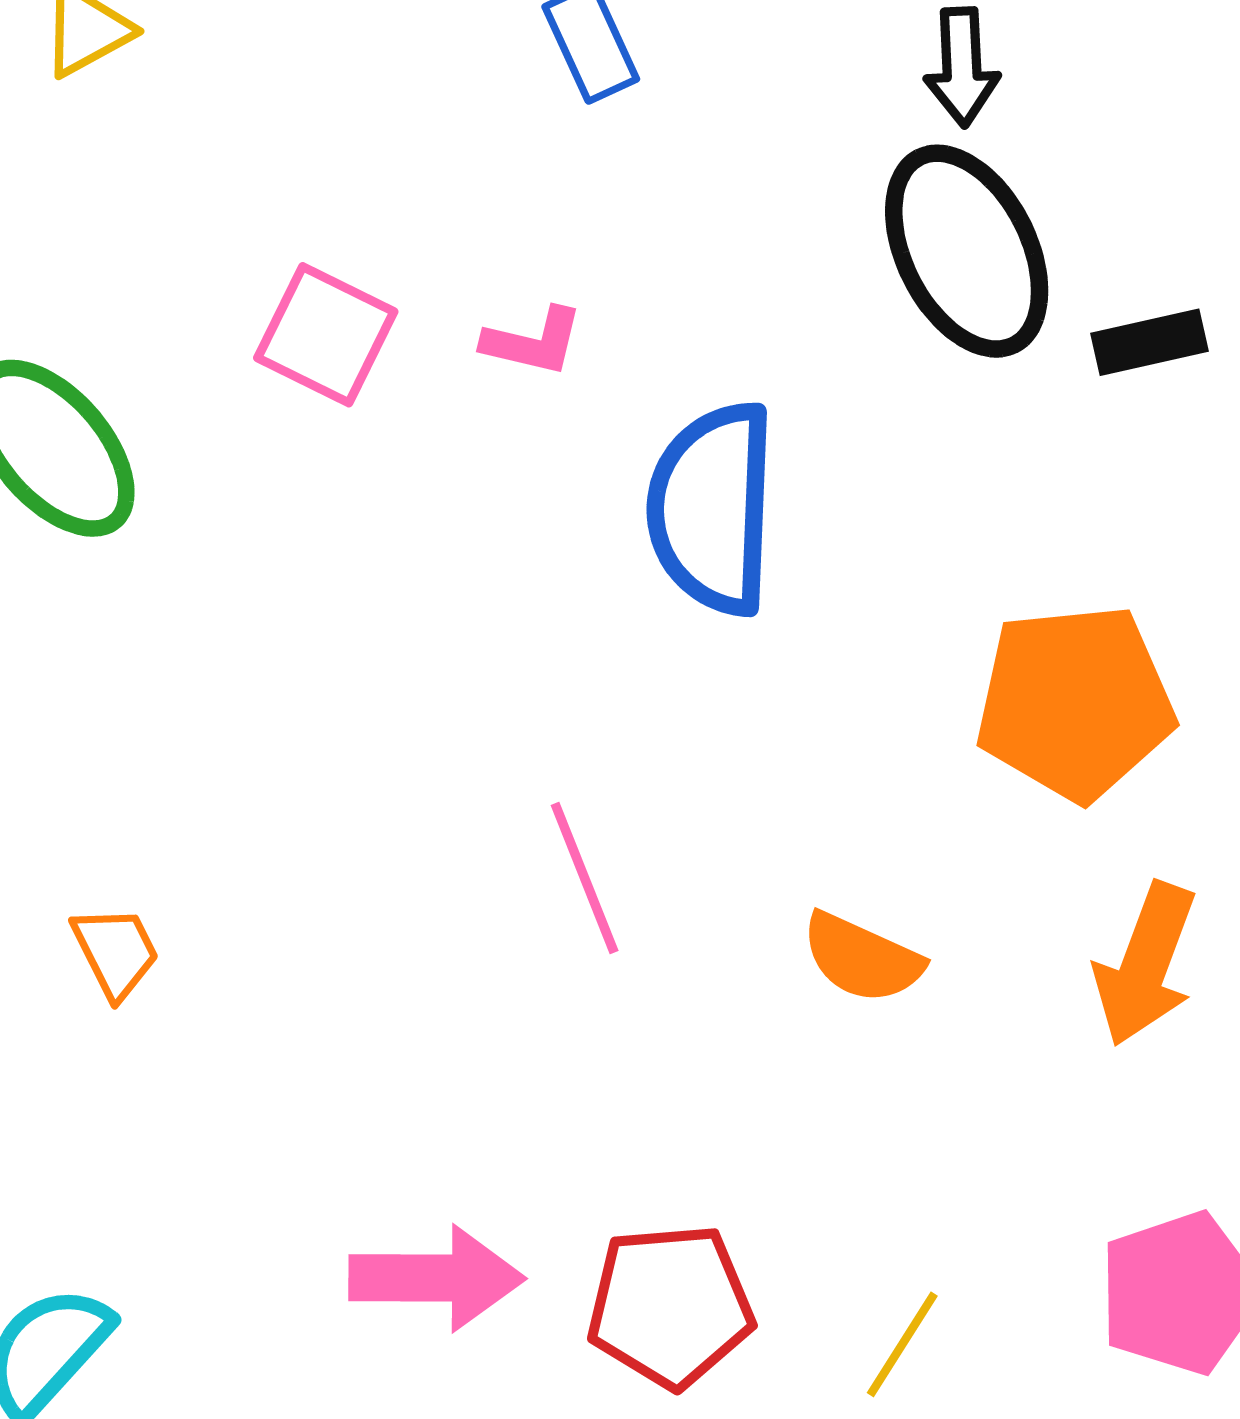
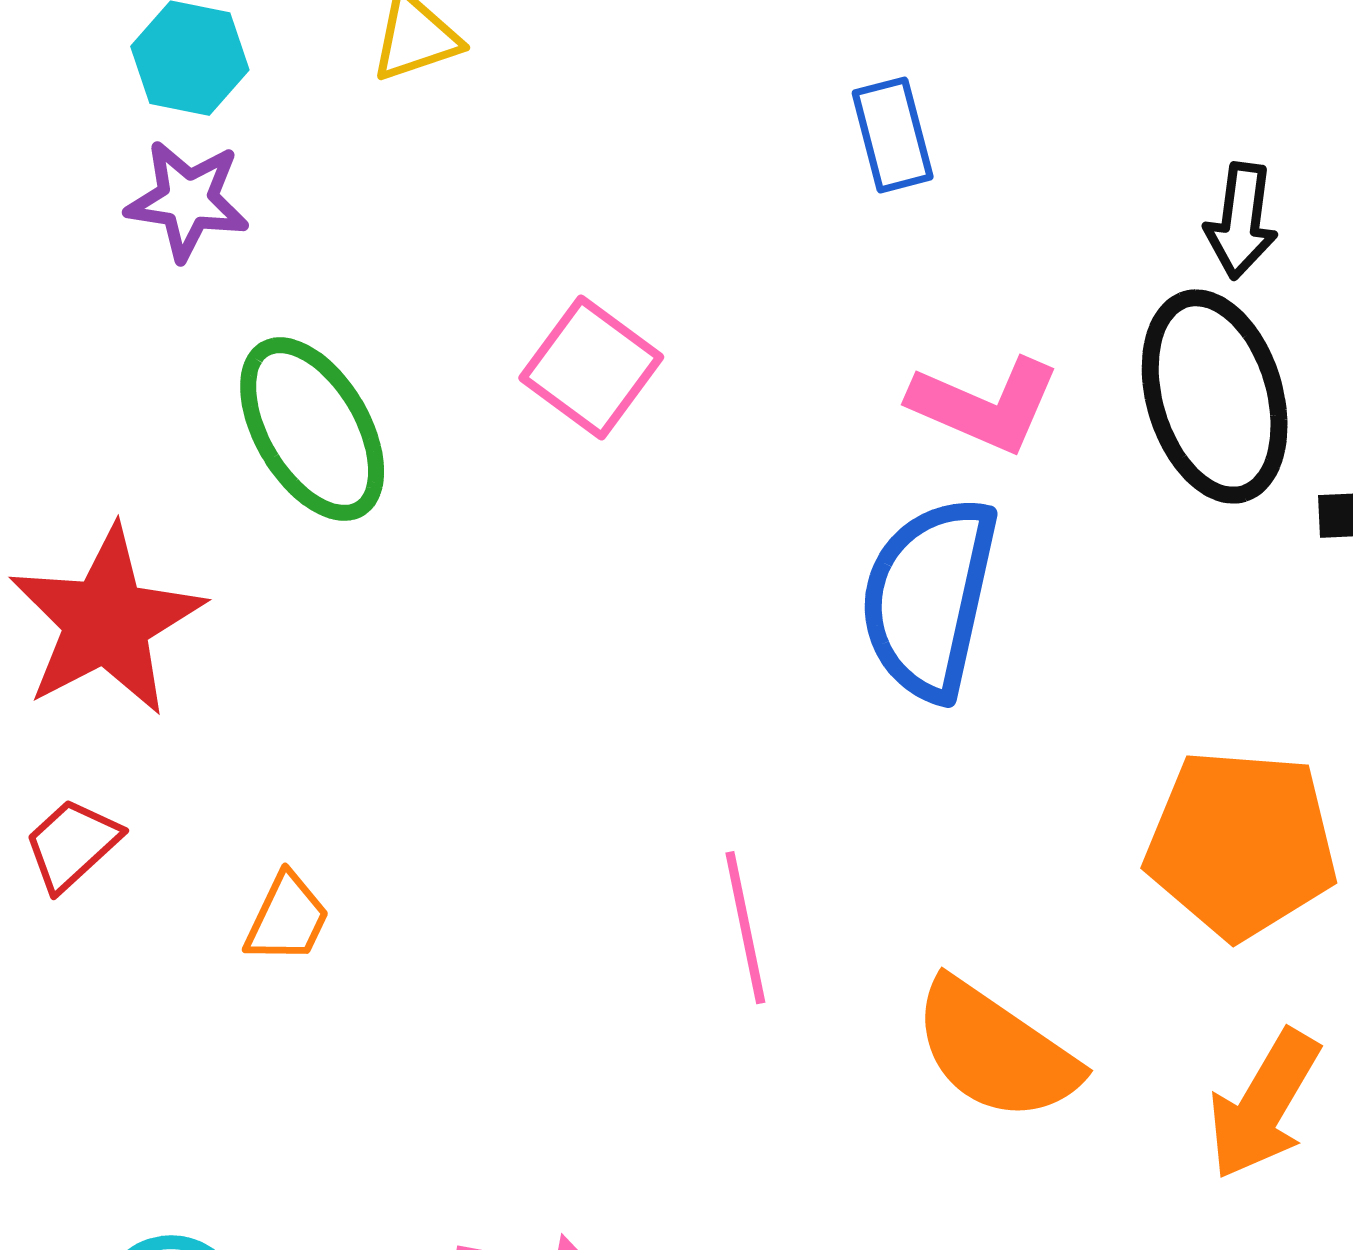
pink L-shape: (533, 342) -> (985, 405), moved, size x1.5
orange trapezoid: (116, 952) -> (287, 918), turned 42
orange semicircle: (862, 958) -> (995, 1051), size x1.5

